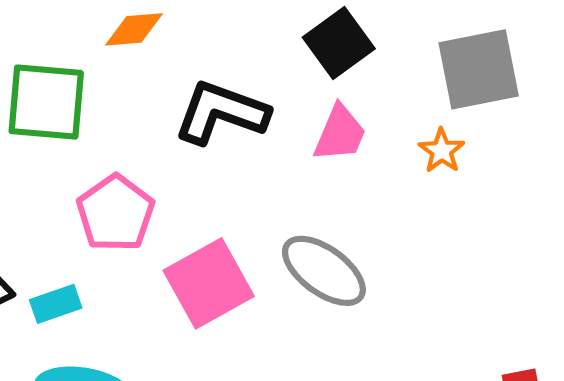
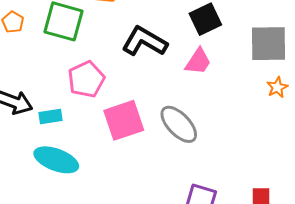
orange star: (442, 151) -> (277, 87), moved

